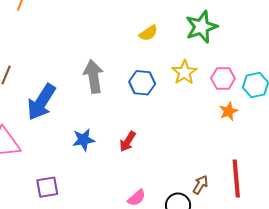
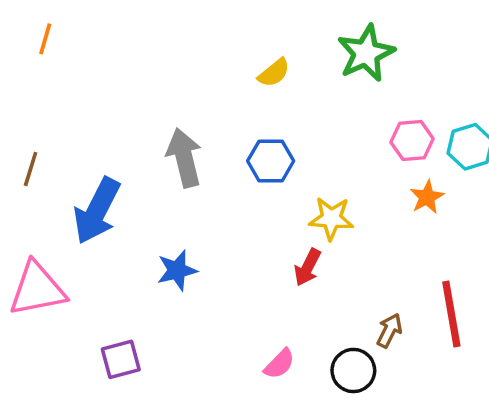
yellow star: (184, 72) -> (331, 218), moved, turned -30
red arrow: (128, 142) -> (308, 267), moved

